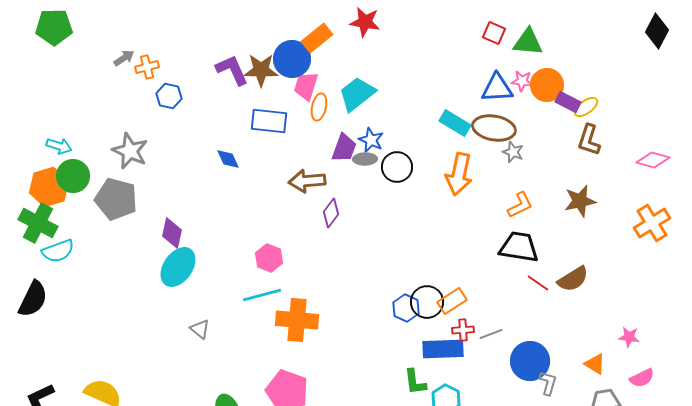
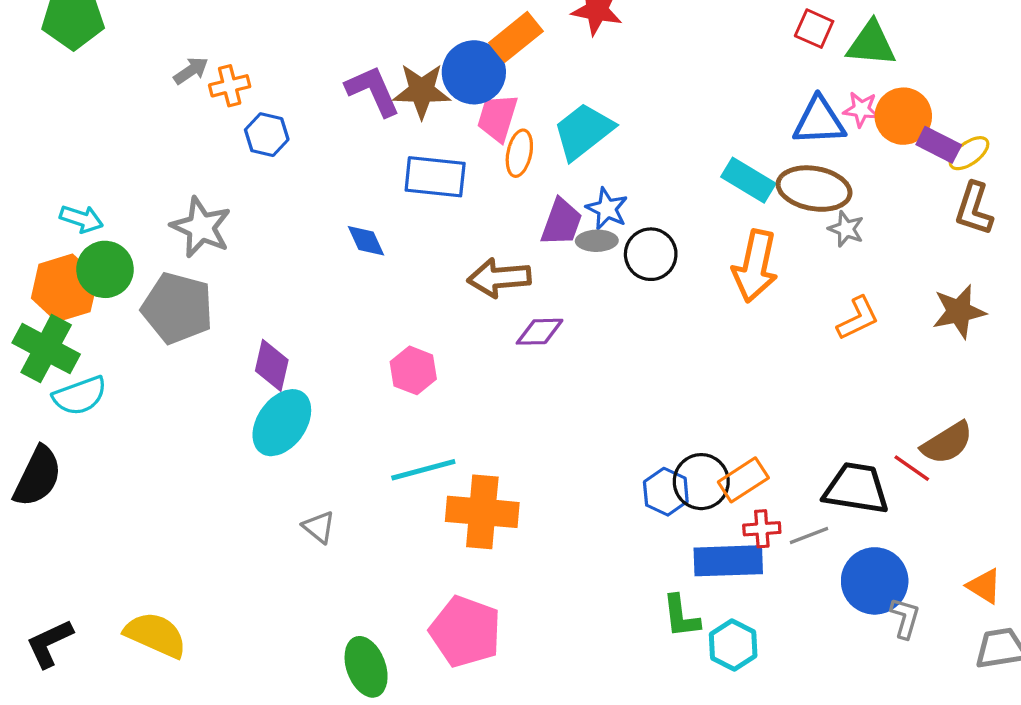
purple diamond: (331, 213) -> (540, 332), turned 52
black trapezoid: (519, 247) -> (856, 488), moved
pink hexagon: (269, 258) -> (413, 370), moved
red line: (538, 283) -> (912, 468), moved

